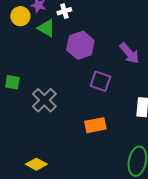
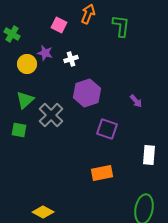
green triangle: (46, 28) -> (25, 100), moved, turned 48
purple arrow: (129, 53) -> (136, 101), size x0.6
gray cross: (44, 100) -> (51, 115), moved

